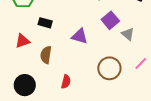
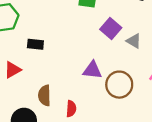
purple triangle: (80, 36) -> (92, 70), moved
brown semicircle: (46, 55) -> (44, 95), moved

